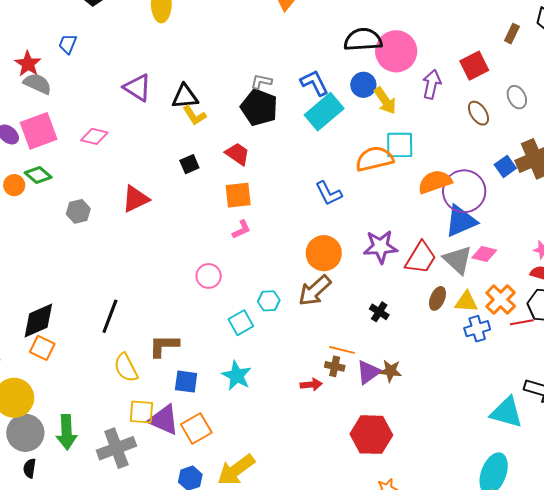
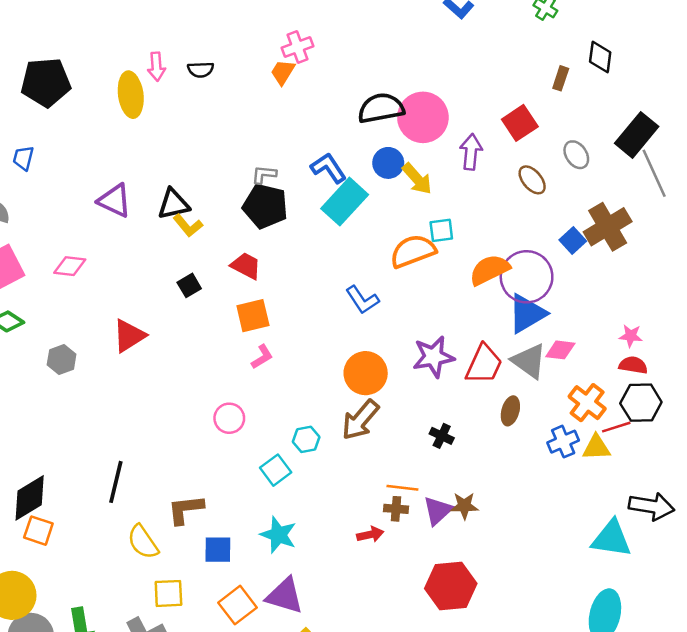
cyan square: (400, 145) -> (441, 230), size x0.7
yellow triangle: (466, 302) -> (596, 447), moved
purple triangle: (164, 420) -> (285, 596), moved

